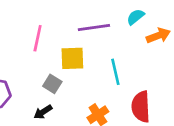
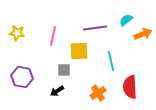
gray square: (52, 84) -> (64, 70), turned -32

